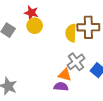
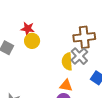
yellow semicircle: (71, 33) -> (67, 61), moved
gray cross: (76, 62) -> (79, 56), moved

